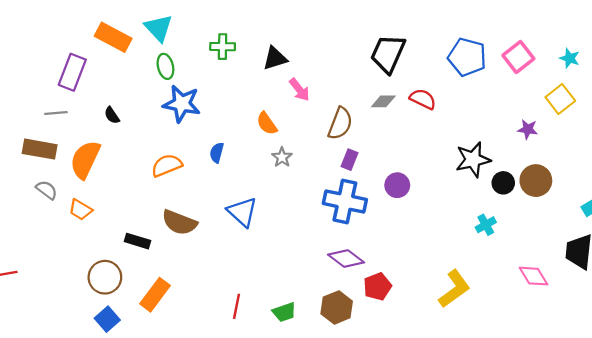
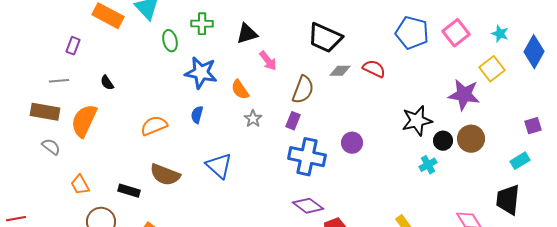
black trapezoid: (388, 54) -> (325, 38), moved, turned -90
green ellipse: (165, 66) -> (170, 41), moved
purple rectangle: (72, 72) -> (73, 46), size x0.6
blue star: (182, 104) -> (201, 73), moved
purple star: (528, 129) -> (464, 95), size x1.8
purple rectangle: (349, 160) -> (293, 121), moved
orange trapezoid: (80, 210) -> (80, 185), moved, turned 30
cyan cross: (486, 225) -> (428, 165), moved

